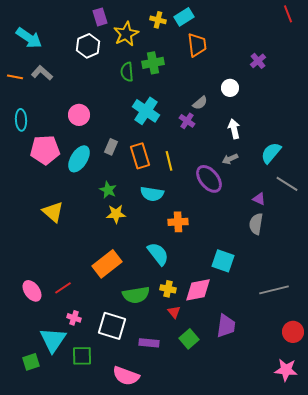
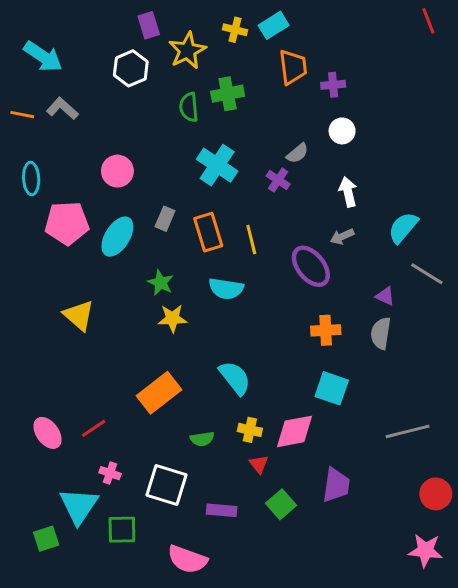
purple cross: (258, 61) -> (333, 85), moved, turned 35
orange cross: (178, 222) -> (326, 330), moved
green semicircle: (136, 295) -> (202, 439), size x0.6

